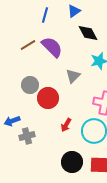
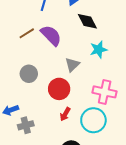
red circle: (48, 98) -> (59, 89), moved

